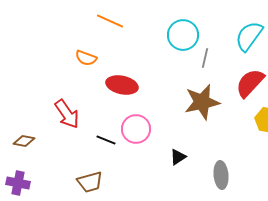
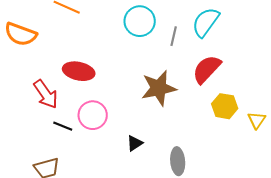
orange semicircle: (86, 58) -> (21, 34), moved, size x1.5
gray line: (205, 58) -> (174, 36), moved
red arrow: (67, 114) -> (46, 94), moved

